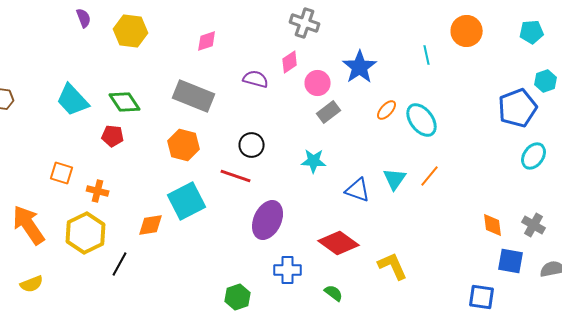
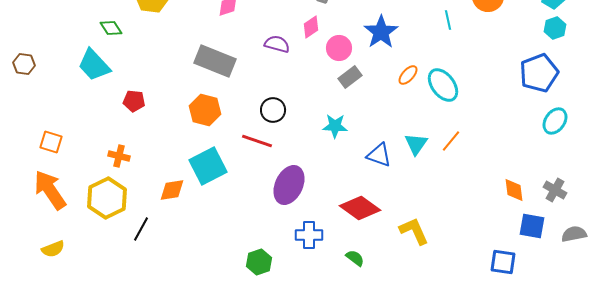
cyan hexagon: (546, 81) -> (555, 28), moved
green diamond: (125, 102) -> (111, 28), moved, size x0.7
orange square: (62, 173) -> (51, 142), moved

